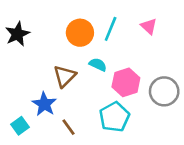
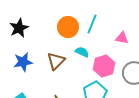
pink triangle: (149, 26) -> (122, 38), moved, turned -32
blue star: (44, 104) -> (23, 62), moved, turned 30

